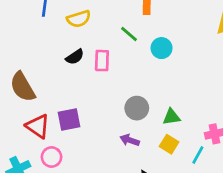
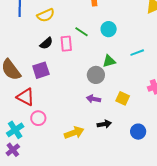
green line: (129, 34) -> (81, 32), moved
green triangle: (171, 117) -> (109, 61), moved
purple square: (69, 119) -> (41, 70), moved
cyan line: (198, 155) -> (137, 53), moved, turned 48

